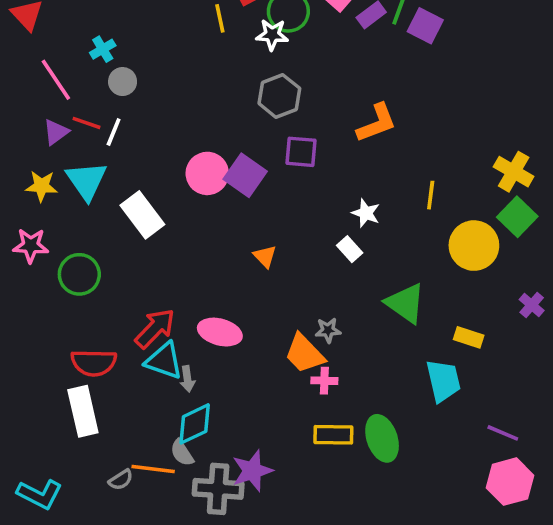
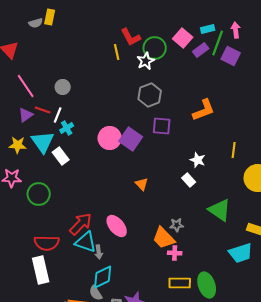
white star: (272, 35) -> (146, 61), turned -30
cyan cross: (103, 49) -> (67, 128), moved
white rectangle: (142, 215) -> (61, 156), moved, size x0.7
pink ellipse: (220, 332) -> (117, 226), turned 35
cyan trapezoid: (443, 381) -> (241, 253), turned 85

